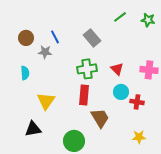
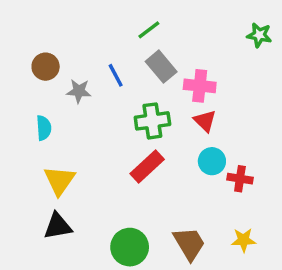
green line: (120, 17) -> (149, 30), moved
blue line: (55, 37) -> (116, 75), moved
pink cross: (149, 70) -> (200, 86), moved
red rectangle: (84, 95) -> (147, 166), turned 42
yellow triangle: (46, 101) -> (60, 180), moved
brown trapezoid: (100, 118) -> (189, 244), moved

